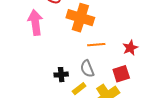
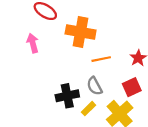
pink arrow: (35, 22) -> (33, 43), size x0.7
black cross: (61, 75) -> (67, 96), size x1.5

